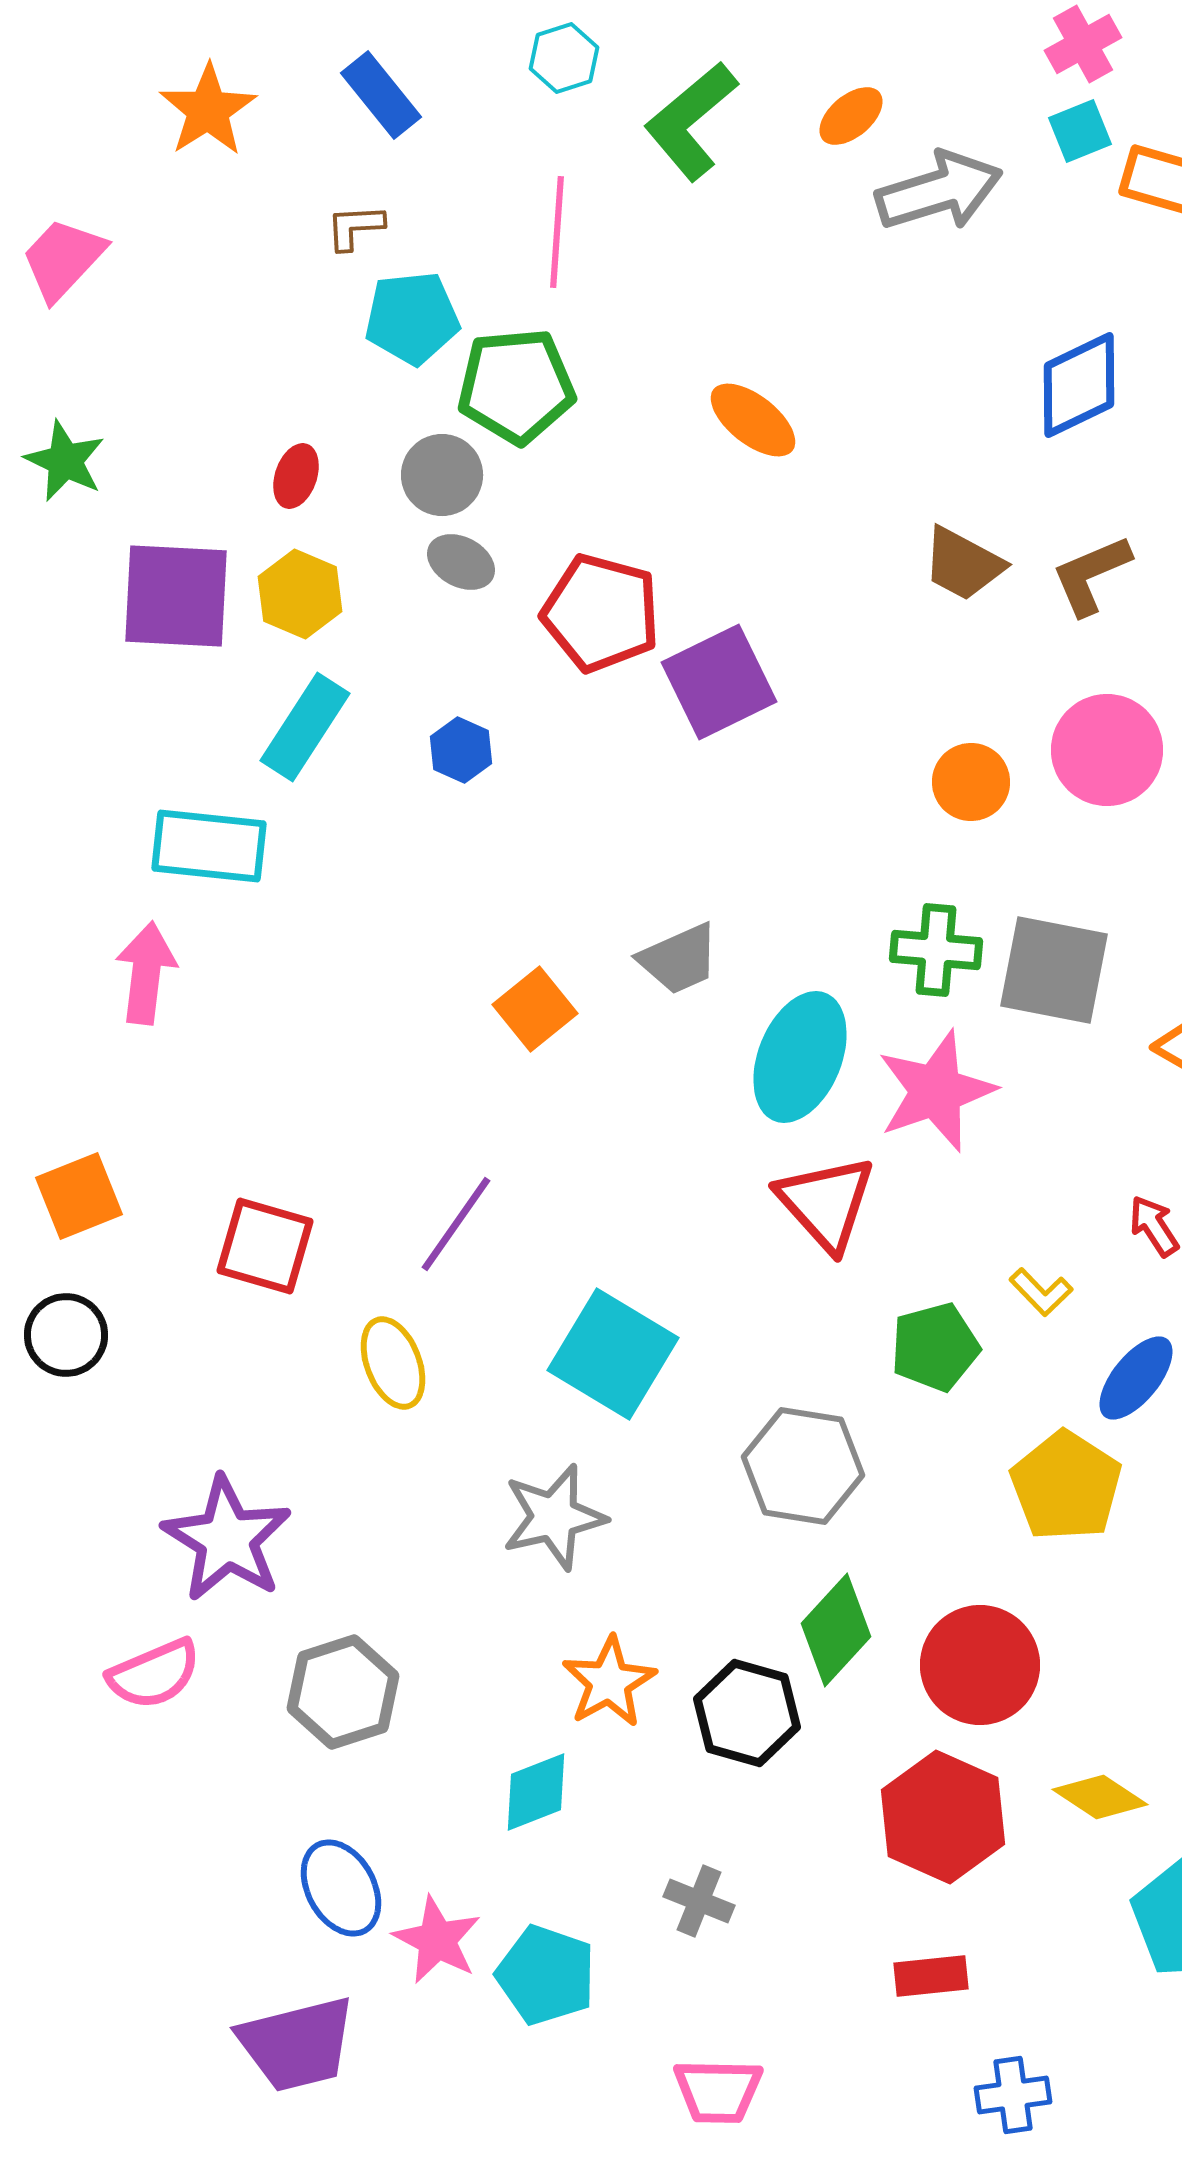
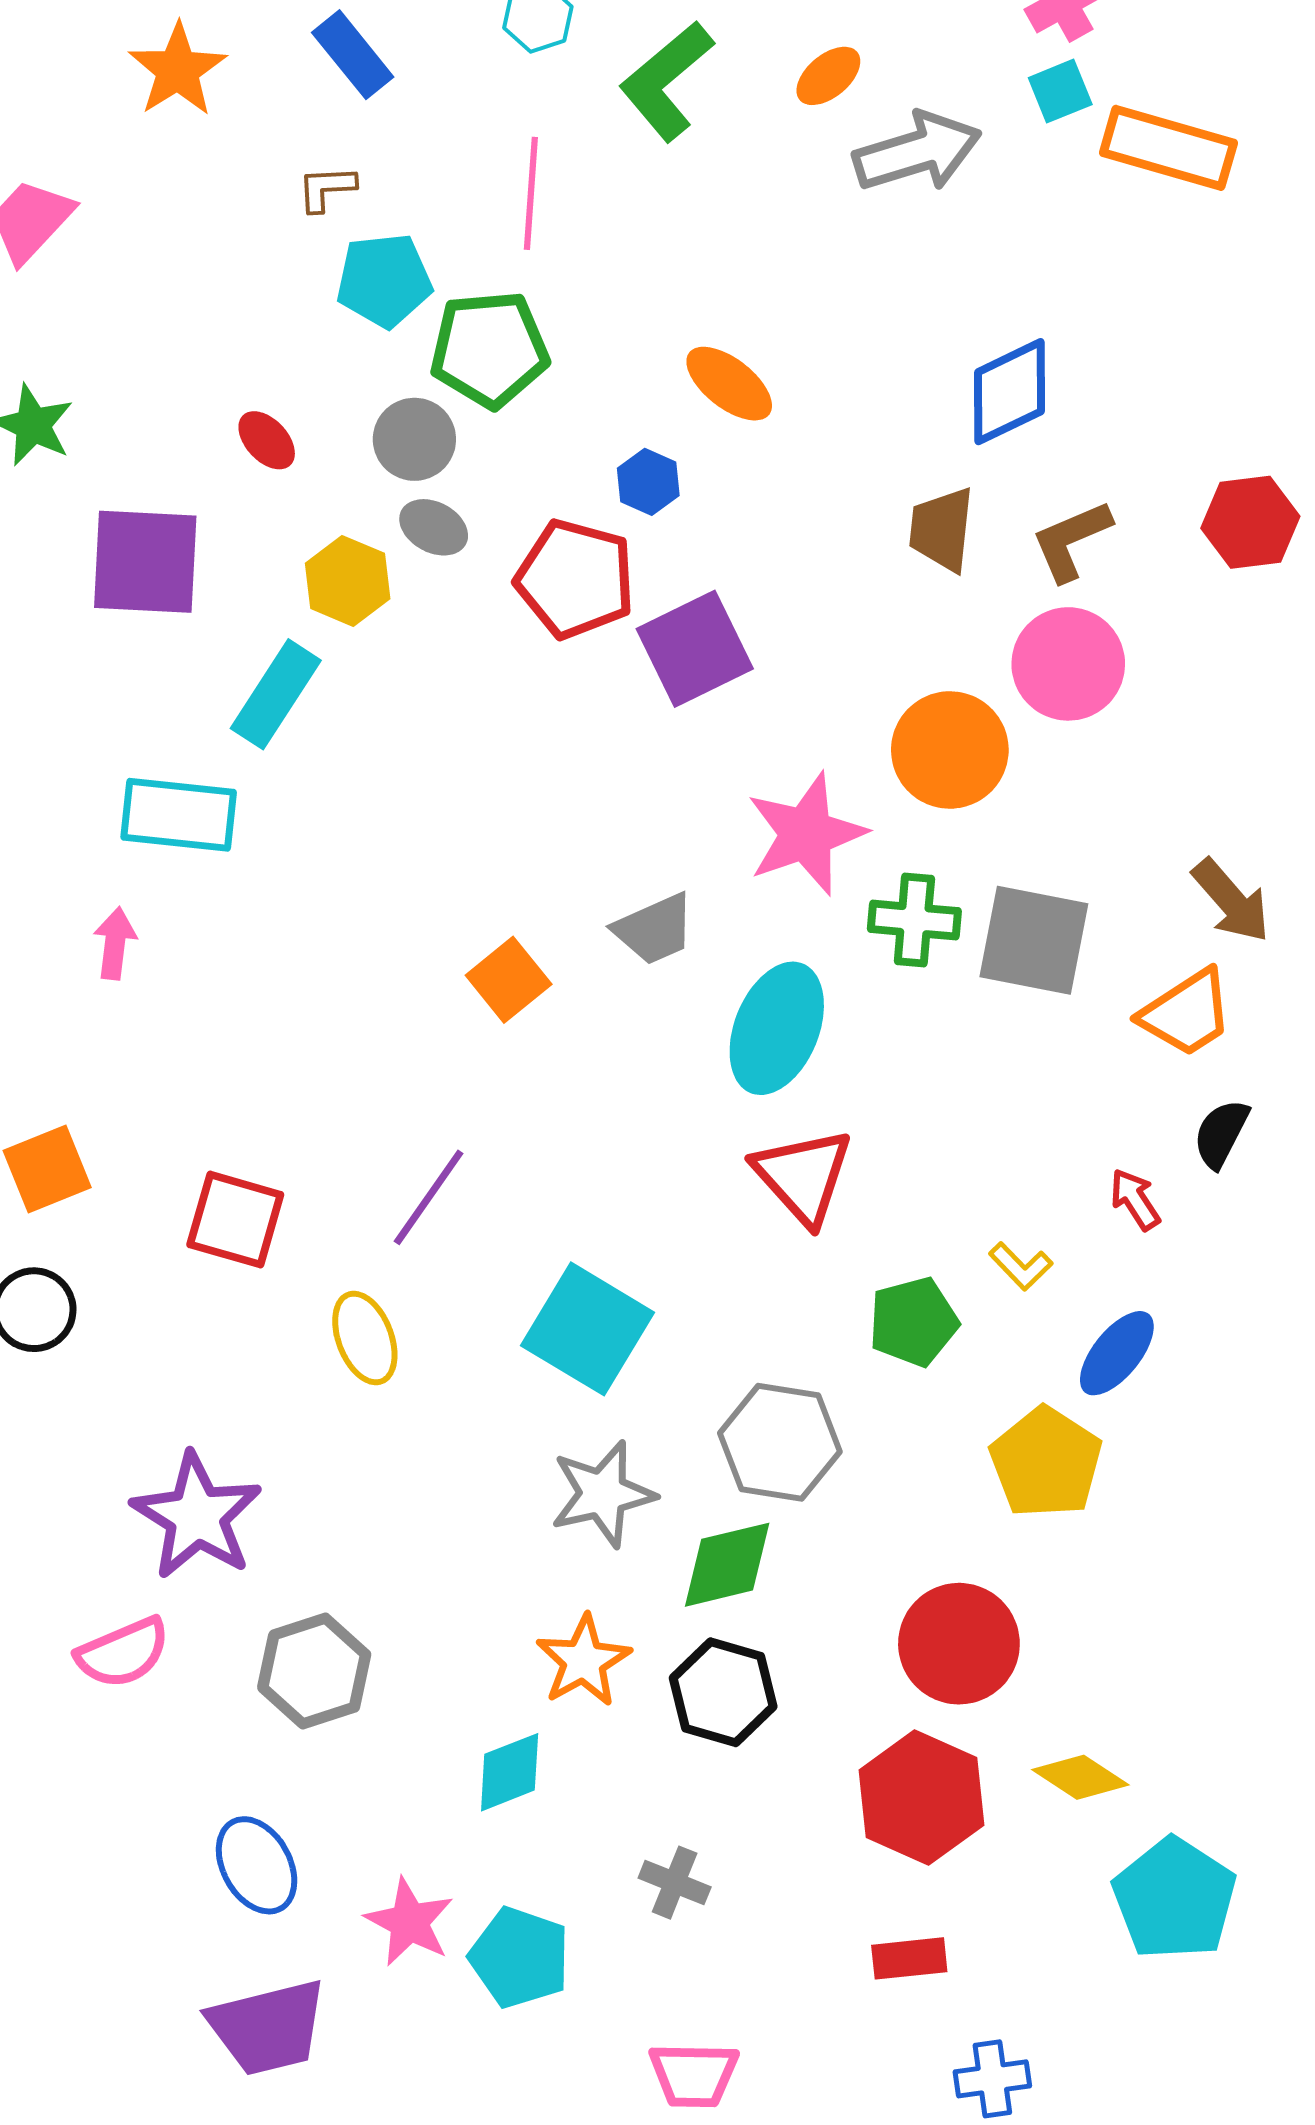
blue diamond: (1079, 385) -> (1010, 392), moved
red ellipse: (296, 476) -> (267, 440), turned -62
brown trapezoid: (963, 564) -> (942, 529), turned 68
yellow hexagon: (300, 594) -> (348, 581), moved
blue hexagon: (461, 750) -> (648, 482), moved
pink circle: (1107, 750) -> (1068, 664), moved
orange circle: (971, 782) -> (950, 750), size x1.5
pink arrow: (146, 973) -> (115, 943), size x0.7
pink star: (936, 1091) -> (806, 834), moved
gray star: (554, 1517) -> (603, 1494), moved
green diamond: (836, 1630) -> (727, 1565), moved, turned 34
blue ellipse: (341, 1888) -> (257, 1865), moved

